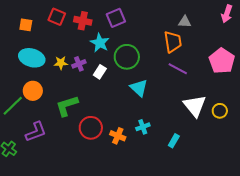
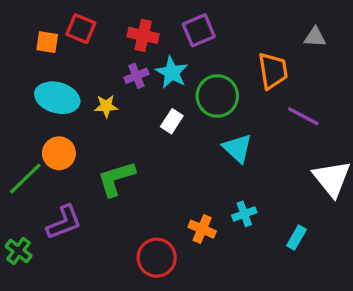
red square: (57, 17) -> (81, 29), moved
orange trapezoid: (173, 42) -> (273, 71), moved
purple cross: (79, 64) -> (136, 76), moved
red circle: (91, 128) -> (157, 258), moved

